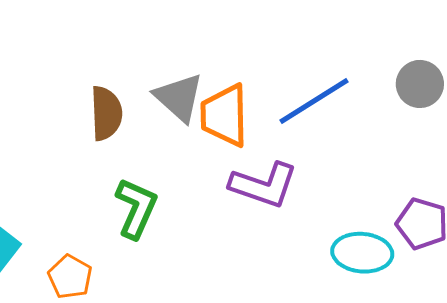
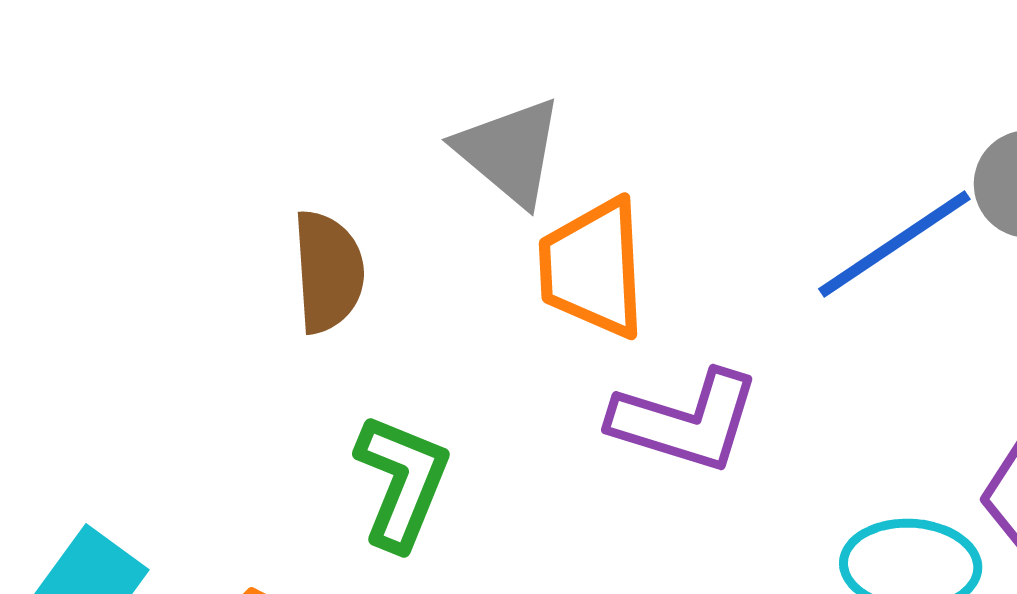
gray triangle: (179, 97) -> (509, 151), moved
blue line: (314, 101) -> (894, 244), moved

